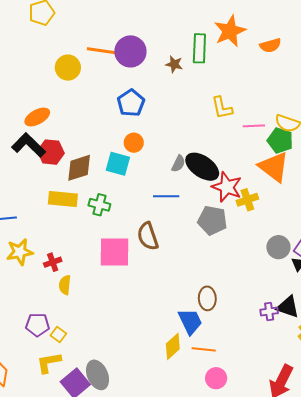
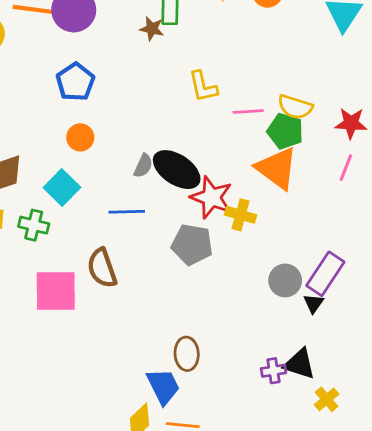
brown star: (174, 64) -> (152, 29), moved
cyan square: (118, 164) -> (62, 187), moved, turned 30
yellow cross: (247, 200) -> (241, 215), turned 35

